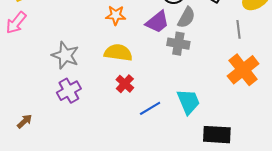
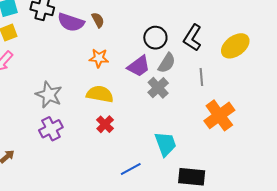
gray line: (238, 29) -> (201, 77), moved
gray cross: (178, 44) -> (158, 88), turned 35
blue line: (150, 108) -> (131, 169), moved

